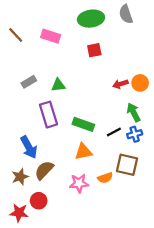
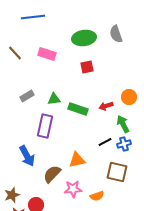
red arrow: (120, 84) -> (106, 106), moved
purple rectangle: (48, 115) -> (45, 126), turned 30
green rectangle: (83, 124) -> (78, 109), moved
brown semicircle: (44, 170) -> (52, 174), moved
brown star: (20, 177) -> (12, 195), moved
orange semicircle: (105, 178) -> (97, 196), moved

